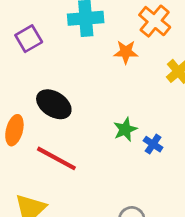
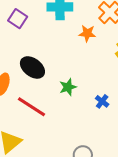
purple square: (29, 39) -> (18, 19), turned -30
green star: (125, 129) -> (68, 87), moved

